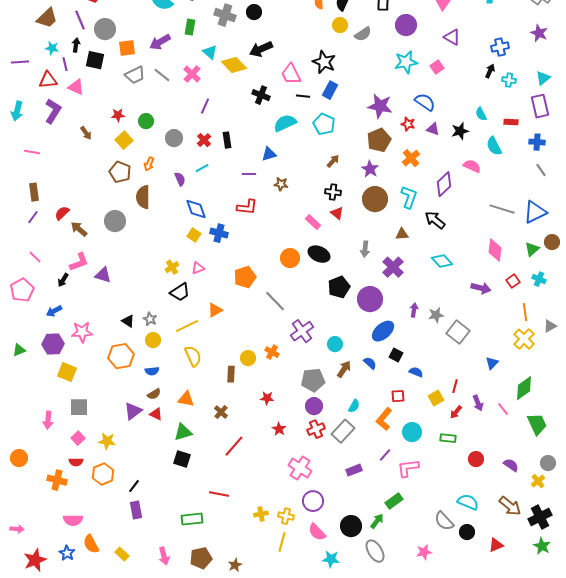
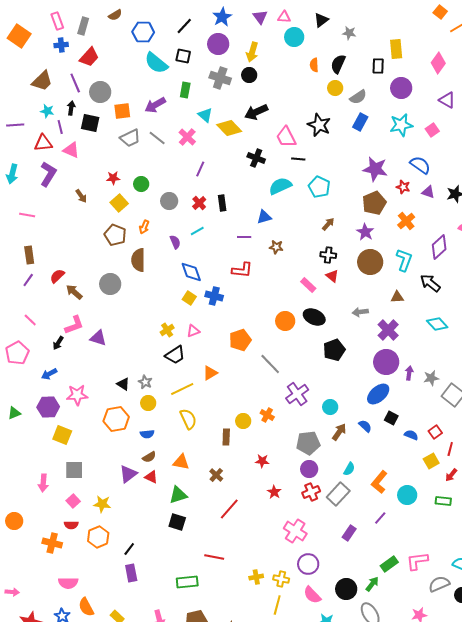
blue rectangle: (330, 90) -> (360, 122), moved
gray arrow: (365, 249) -> (360, 312), turned 77
purple circle: (370, 299) -> (386, 362), moved
red square: (398, 396) -> (435, 432), moved, turned -32
pink L-shape: (408, 468) -> (417, 561), moved
purple rectangle: (354, 470) -> (349, 533), turned -35
gray semicircle: (444, 521) -> (439, 584), turned 110

